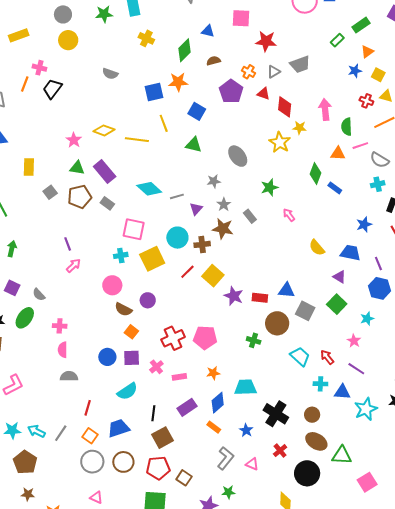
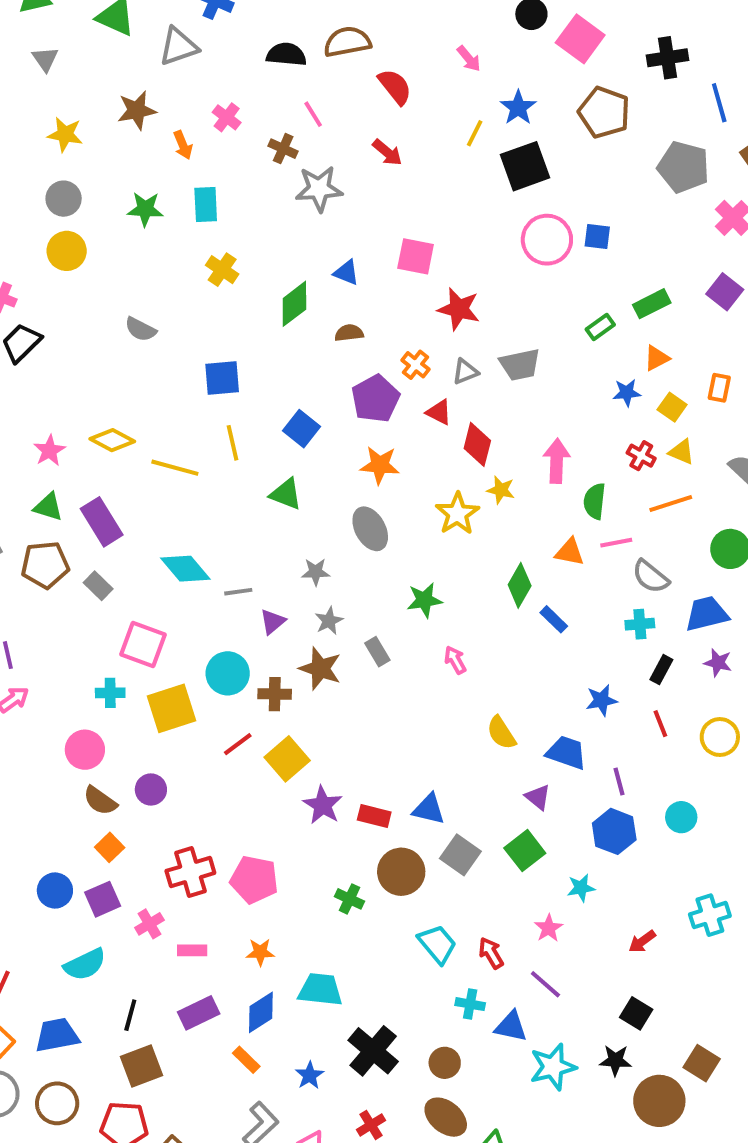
orange star: (178, 82) -> (380, 465), moved
purple square: (132, 358) -> (103, 899), turned -30

